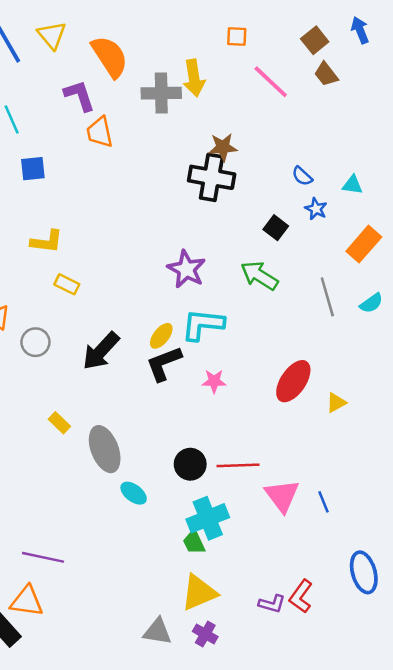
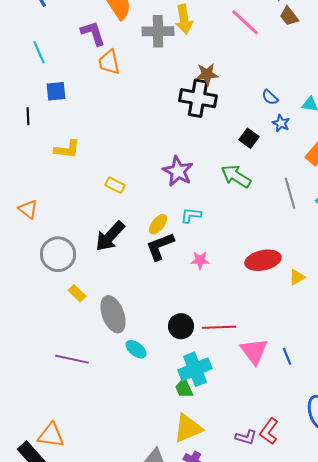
yellow rectangle: (67, 284) -> (115, 185), moved
cyan L-shape: (203, 325) -> (191, 215), size x0.6
gray circle: (35, 342) -> (58, 254), moved, size x1.5
red ellipse: (293, 381) -> (263, 260), turned 44
purple line: (43, 557) -> (72, 359), moved

